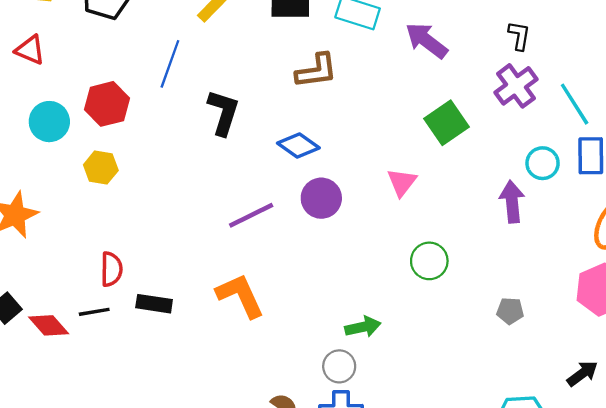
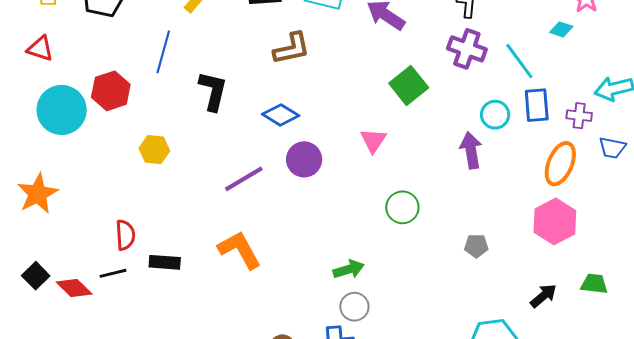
purple cross: (516, 86) -> (467, 49), turned -30
cyan circle: (49, 122) -> (62, 110), size x1.4
yellow hexagon: (101, 168) -> (154, 150), moved
gray circle: (339, 366) -> (354, 307), moved

